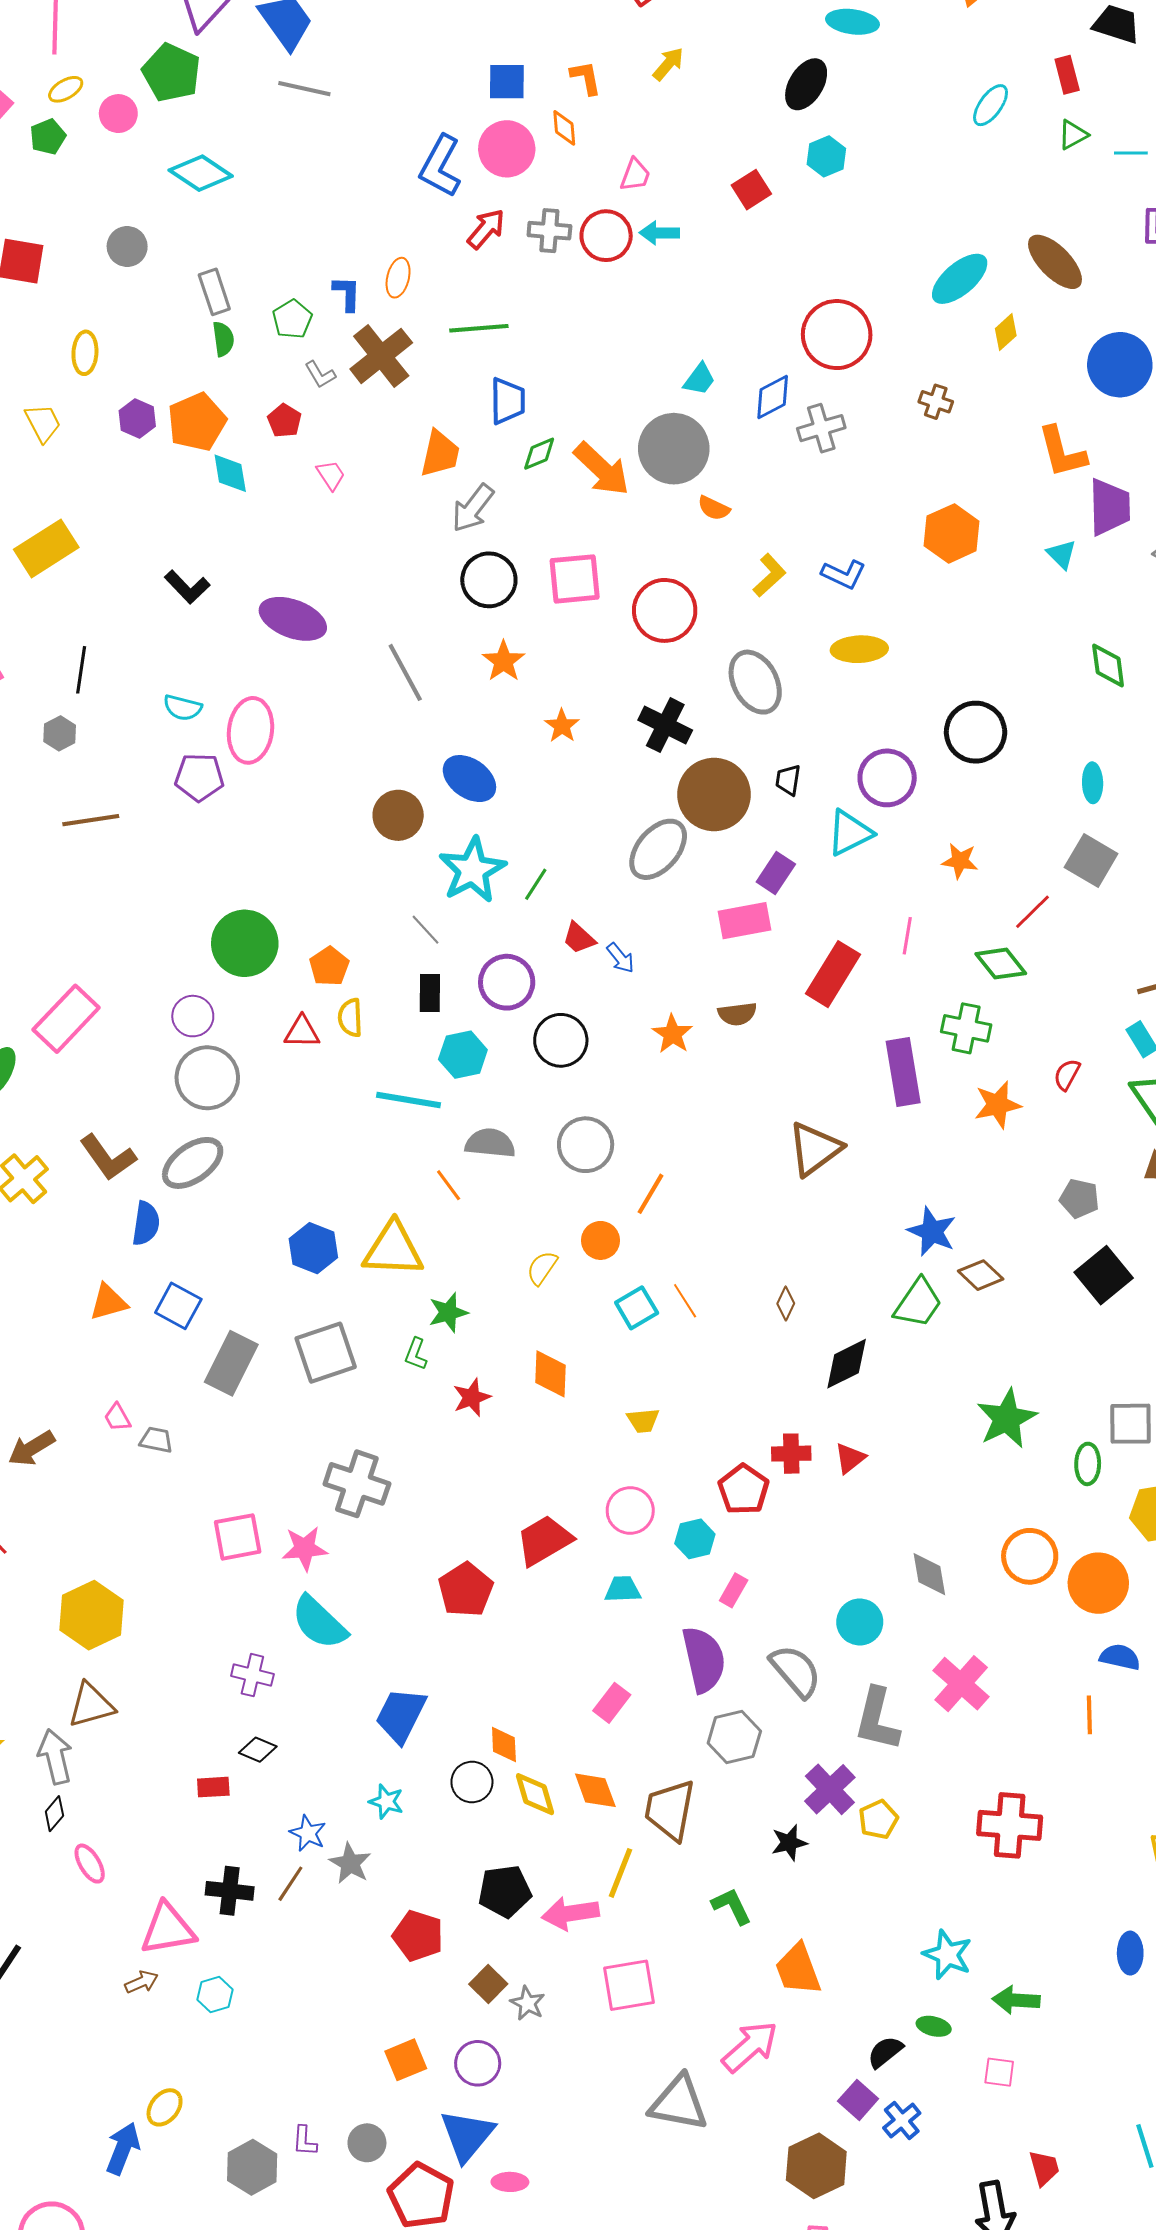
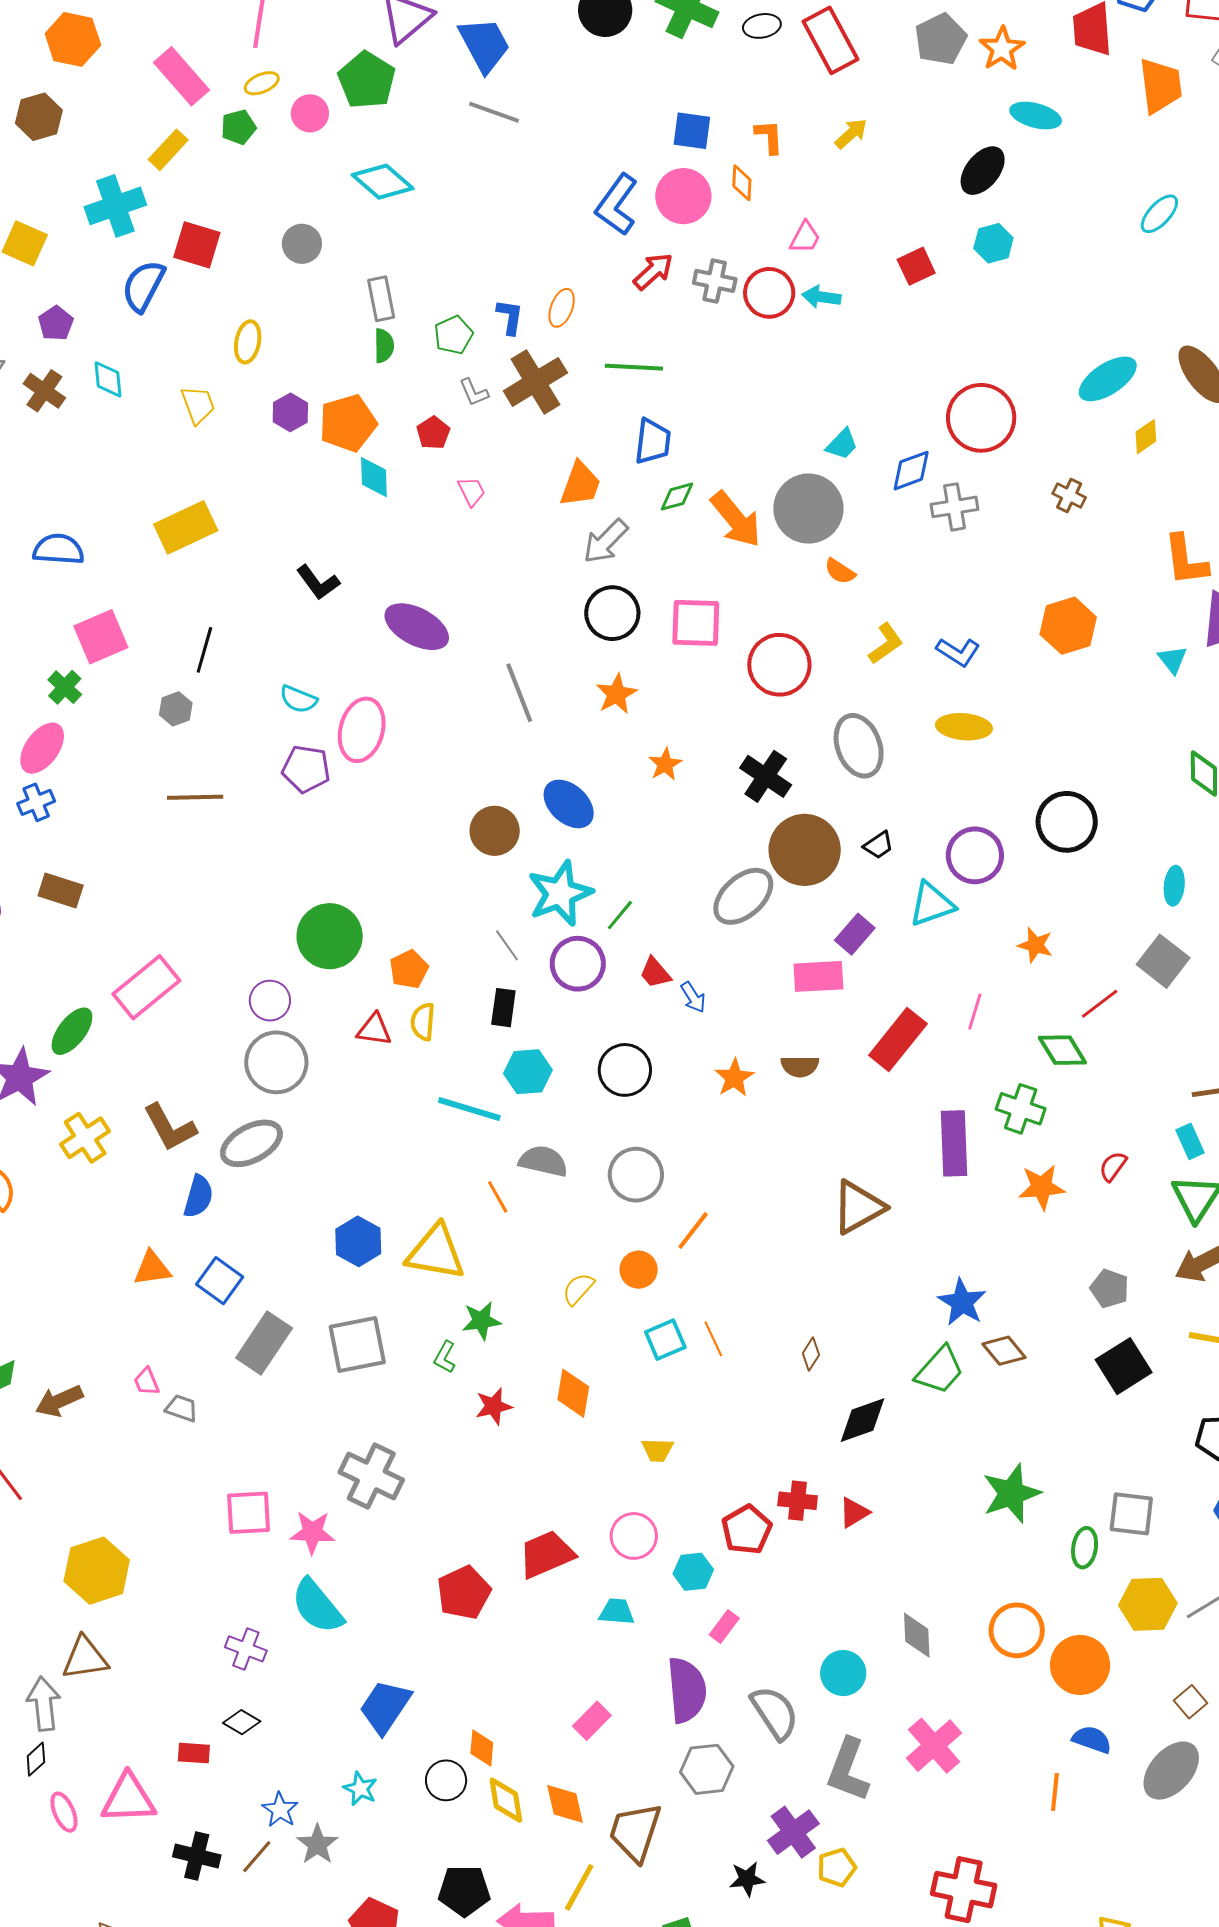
black trapezoid: (788, 780) -> (878, 845), turned -140
purple circle: (507, 982) -> (578, 964), moved
pink triangle: (168, 1929) -> (128, 1799), moved

